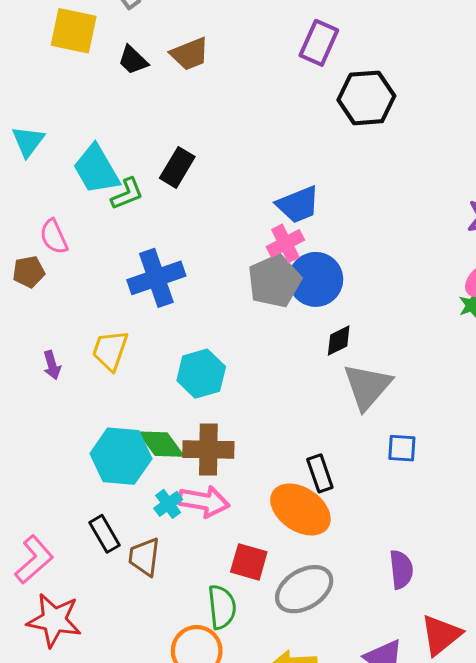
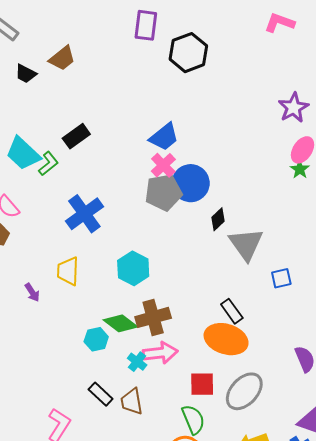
black rectangle: (177, 167) -> (76, 136), turned 40
gray pentagon: (274, 281) -> (164, 192), turned 30
cyan hexagon: (121, 456) -> (96, 339), size x0.6

